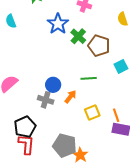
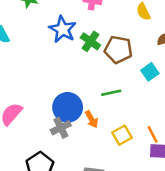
blue circle: (53, 85) -> (68, 107), size x1.5
orange arrow: (70, 97) -> (92, 119), turned 120
gray cross: (46, 100) -> (61, 128), turned -35

